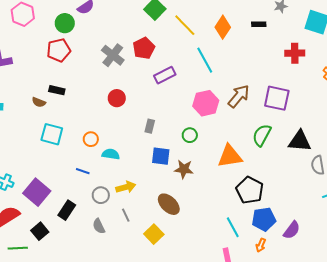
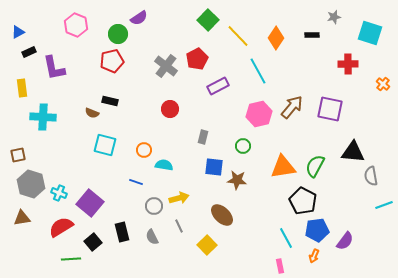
green semicircle: (262, 135) -> (315, 166), moved
black rectangle: (67, 210) -> (122, 232), moved, turned -48

